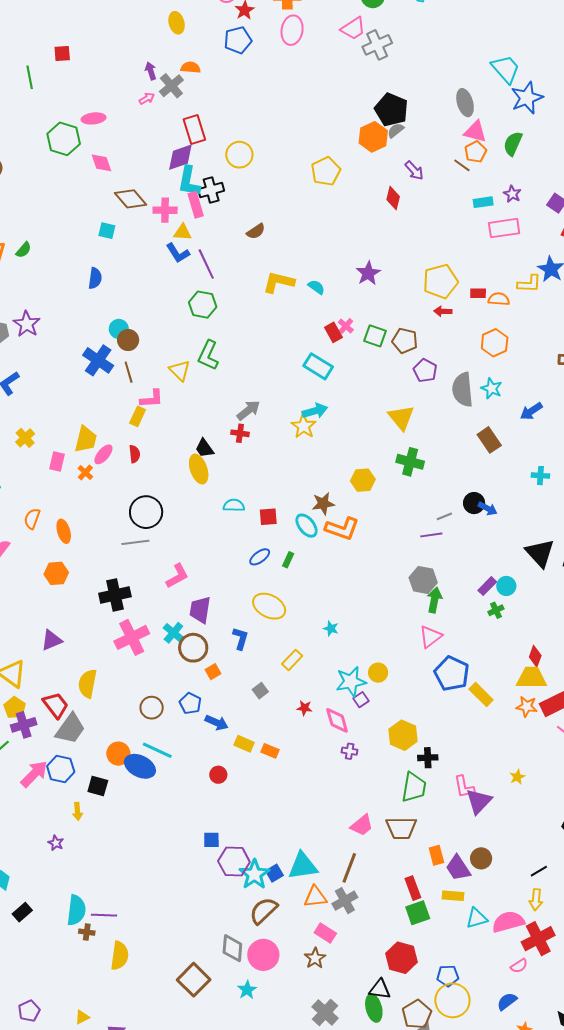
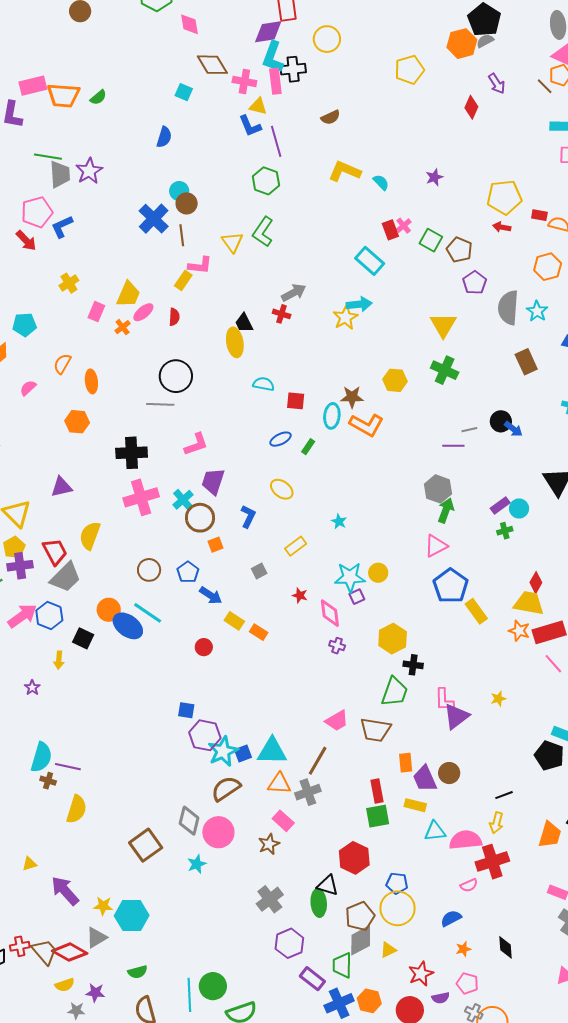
purple star: (368, 273) -> (434, 177), size x0.7
cyan ellipse: (306, 526) -> (332, 416), turned 35
yellow ellipse: (269, 606) -> (282, 489), size x0.7

